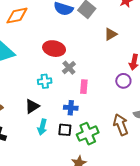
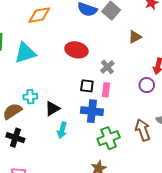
gray cross: (69, 68) -> (107, 67), moved
cyan cross: (45, 81) -> (30, 97), moved
blue cross: (71, 108) -> (92, 111), size x1.5
black square: (65, 130) -> (87, 86), moved

